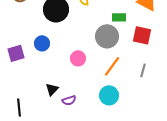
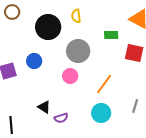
gray circle: (107, 36) -> (78, 51), moved
gray line: (143, 70) -> (135, 106), moved
black triangle: (52, 89) -> (44, 107), turned -40

